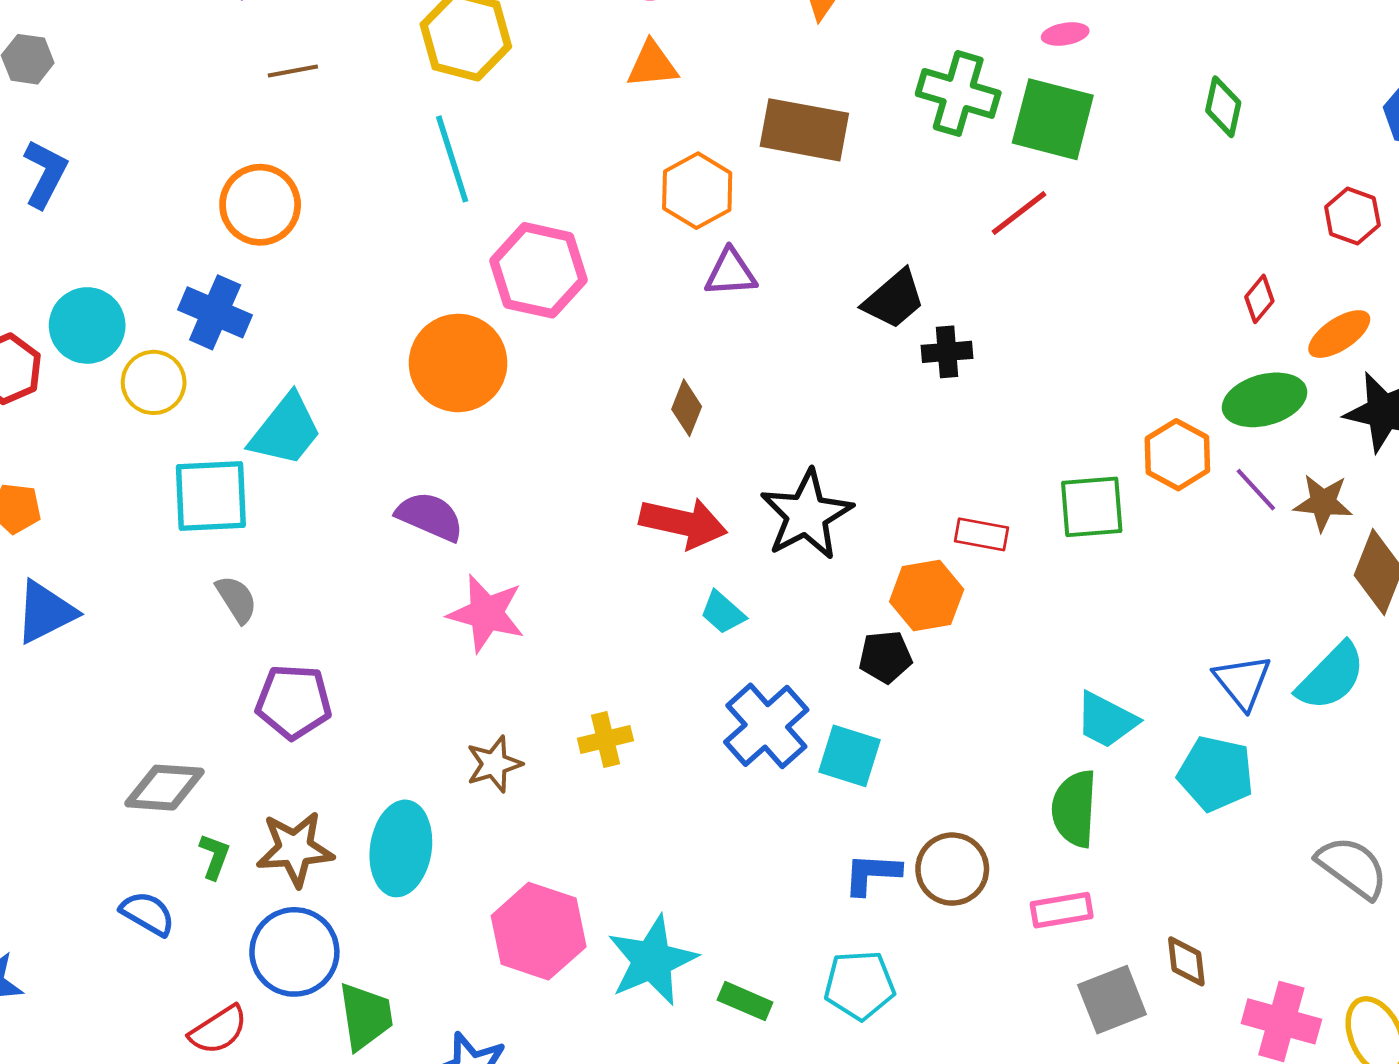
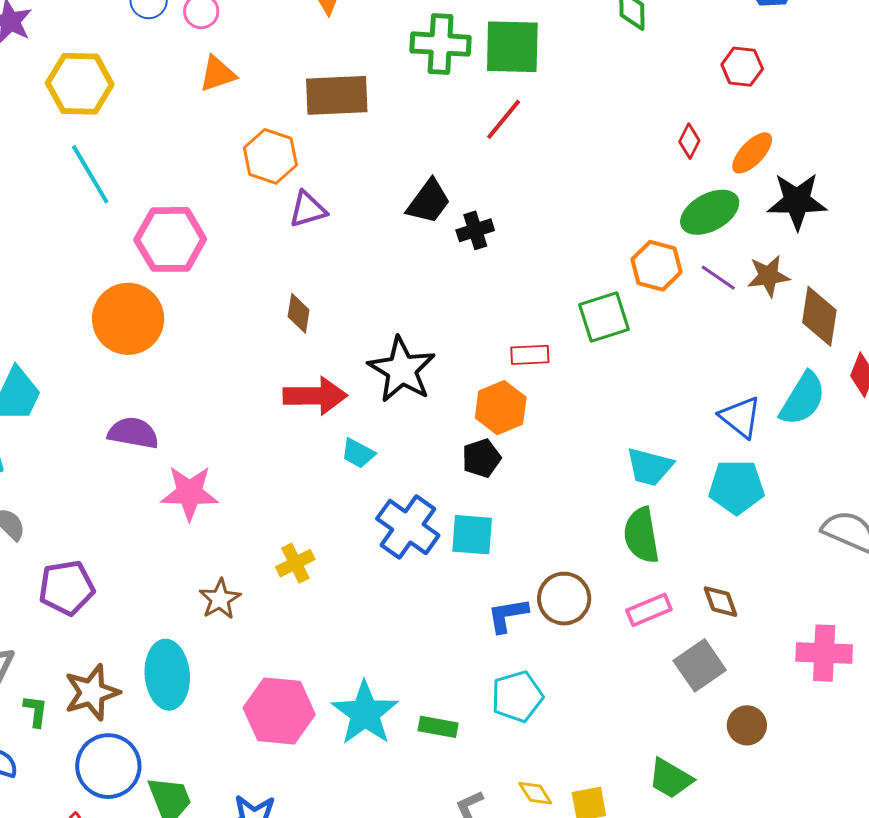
brown diamond: (1186, 961) -> (720, 602), moved

